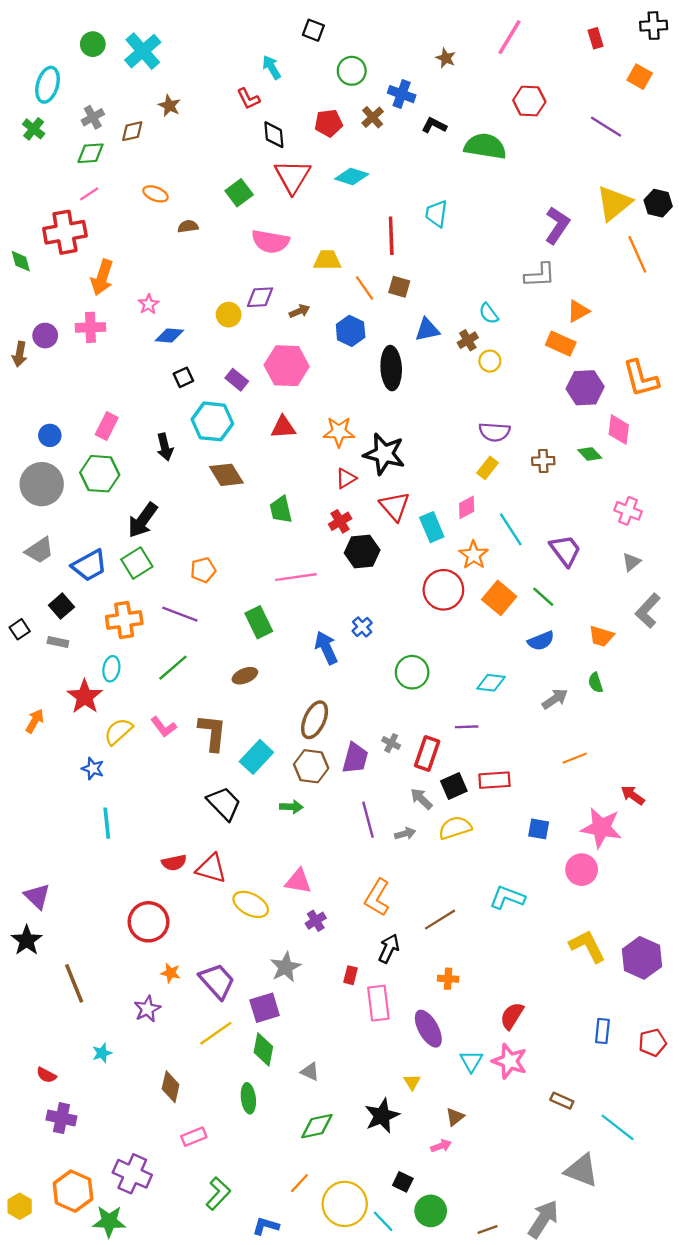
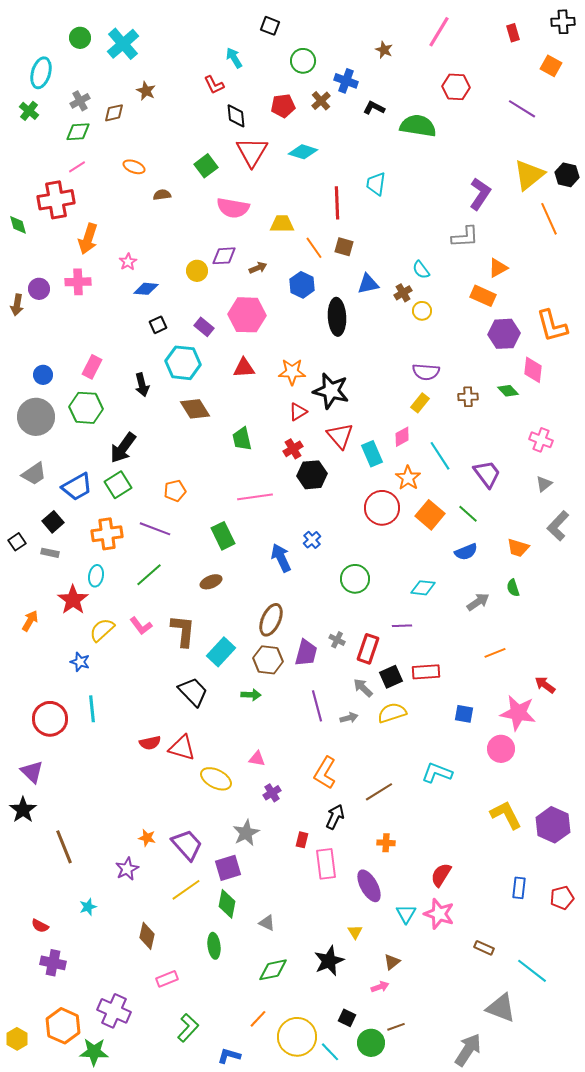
pink triangle: (298, 881) -> (257, 759), size x0.7
red circle: (149, 922) -> (50, 719), moved
brown line: (488, 1229) -> (396, 1027), moved

